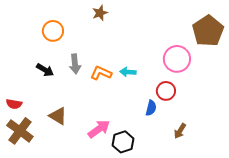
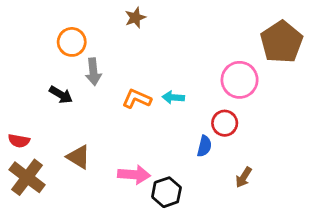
gray arrow: (75, 64) -> (93, 72), moved
pink arrow: (99, 129) -> (134, 175), turned 40

